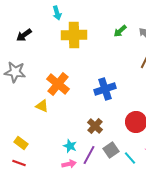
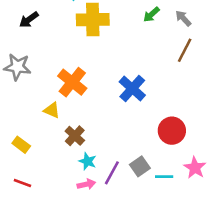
blue cross: (105, 89) -> (132, 89), turned -30
brown cross: (95, 126) -> (75, 136), moved
yellow rectangle: (21, 143) -> (21, 145), moved
cyan line: (130, 158) -> (164, 177), turned -48

